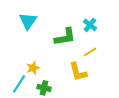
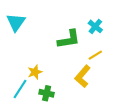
cyan triangle: (28, 21) -> (16, 22), moved
yellow L-shape: (78, 72) -> (83, 76), turned 55

